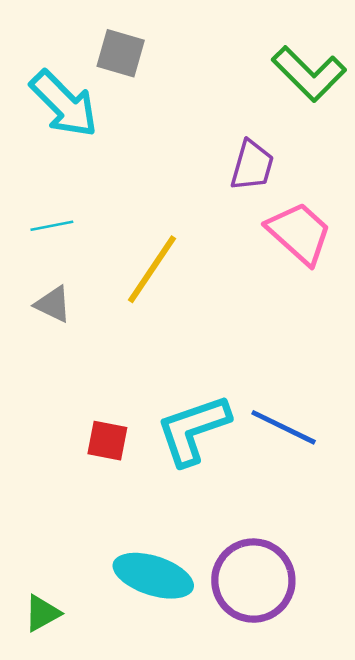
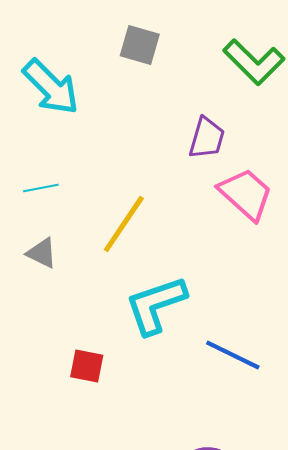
gray square: (121, 53) -> (140, 45), moved
cyan L-shape: (193, 430) -> (156, 305), moved

